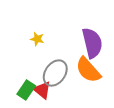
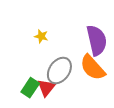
red triangle: (42, 90) -> (46, 88), turned 30

